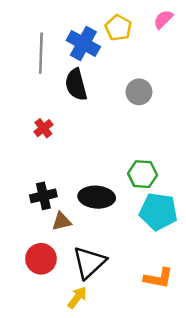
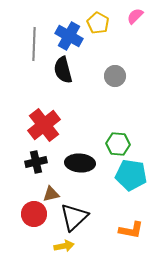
red cross: (43, 128) -> (44, 125), moved, size x2.0
brown triangle: (62, 221) -> (51, 194), moved
yellow arrow: (77, 297) -> (64, 246), turned 42

